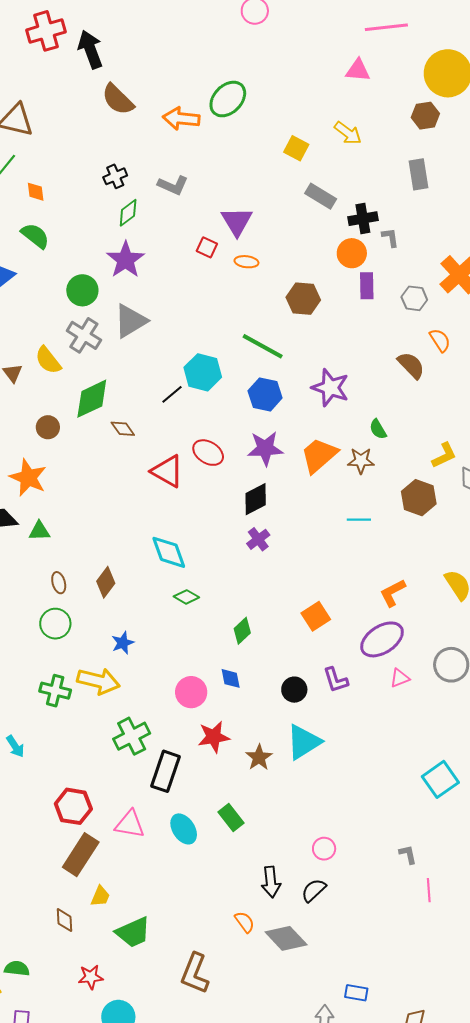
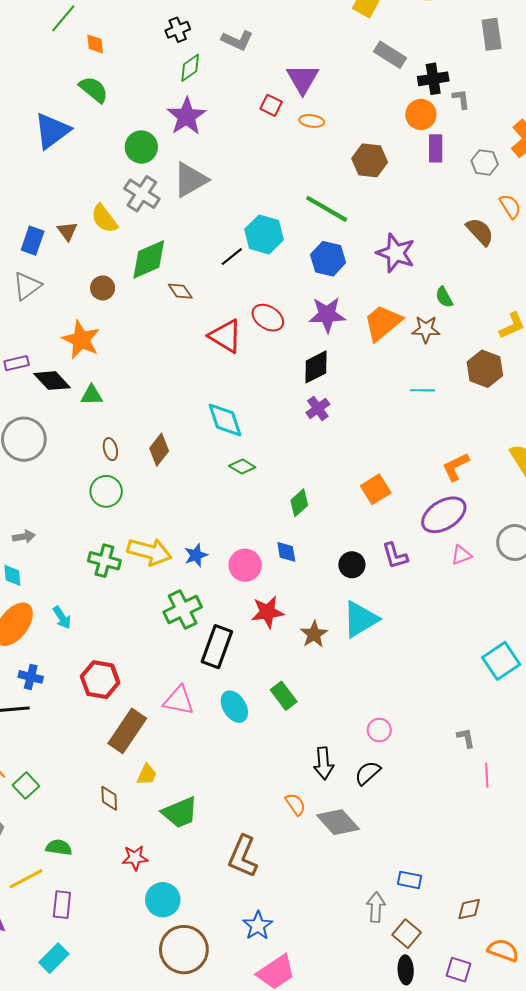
blue star: (123, 643) -> (196, 555), moved
red hexagon: (73, 806) -> (100, 680), moved

